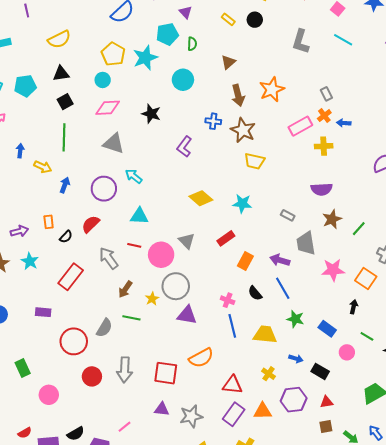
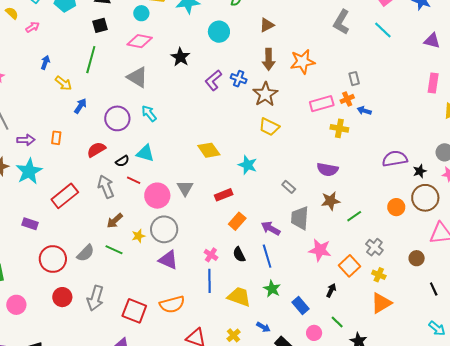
purple L-shape: (184, 147) -> (213, 80), moved
black semicircle: (66, 237) -> (122, 161), moved
cyan star: (30, 261) -> (29, 171), size x1.5

